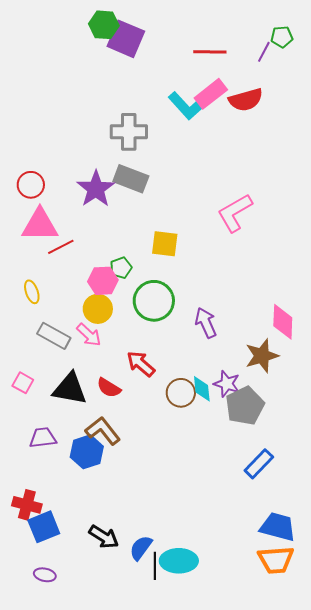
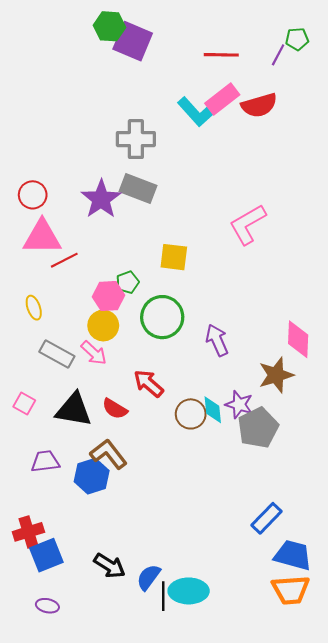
blue rectangle: (259, 464) -> (267, 518), moved
red cross: (27, 505) -> (28, 532), turned -32

